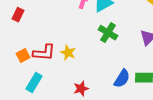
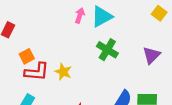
orange square: (23, 56) -> (27, 56), moved

